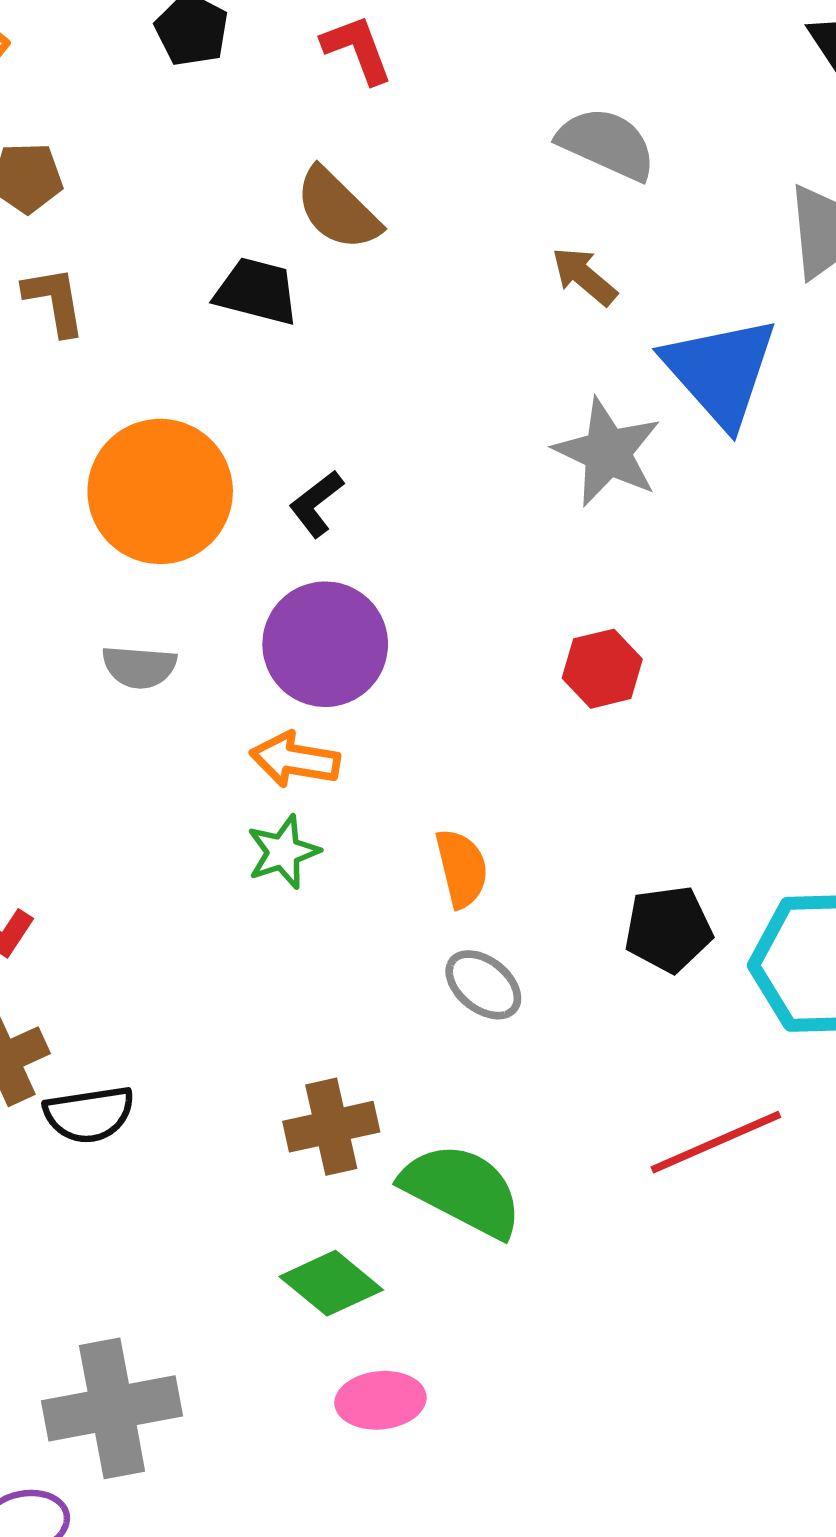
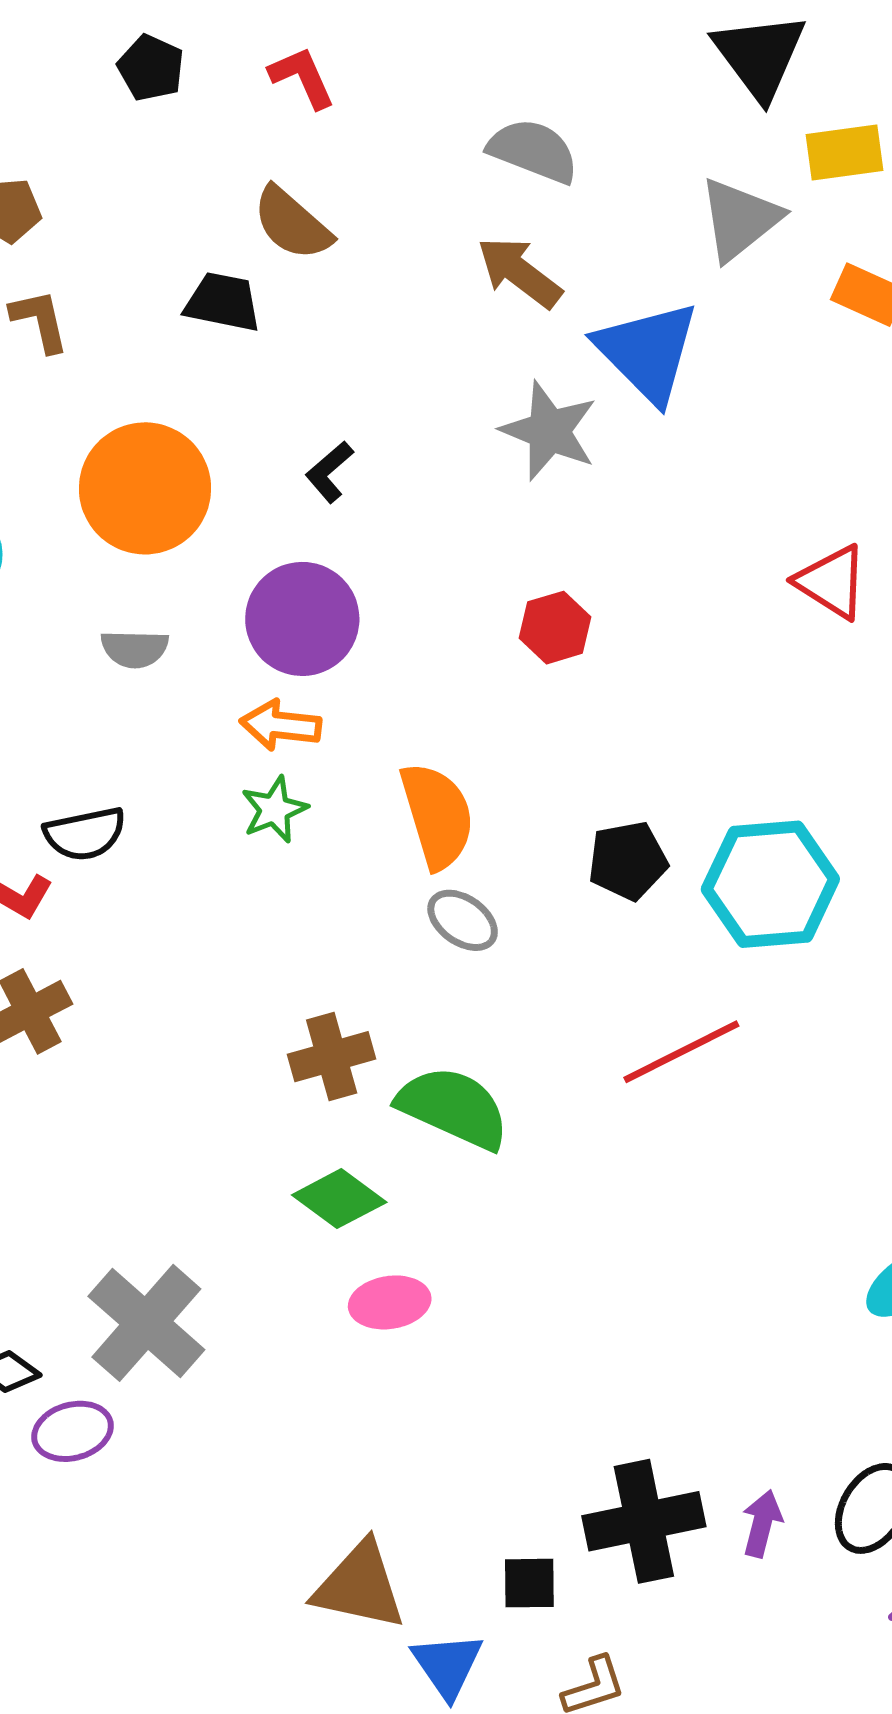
brown arrow: (584, 276) -> (519, 272), size x1.4
black L-shape: (316, 504) -> (329, 472), moved
orange semicircle: (462, 868) -> (437, 816), size x1.5
black semicircle: (89, 1114) -> (85, 834), moved
gray cross: (112, 1408) -> (146, 1323), turned -35

